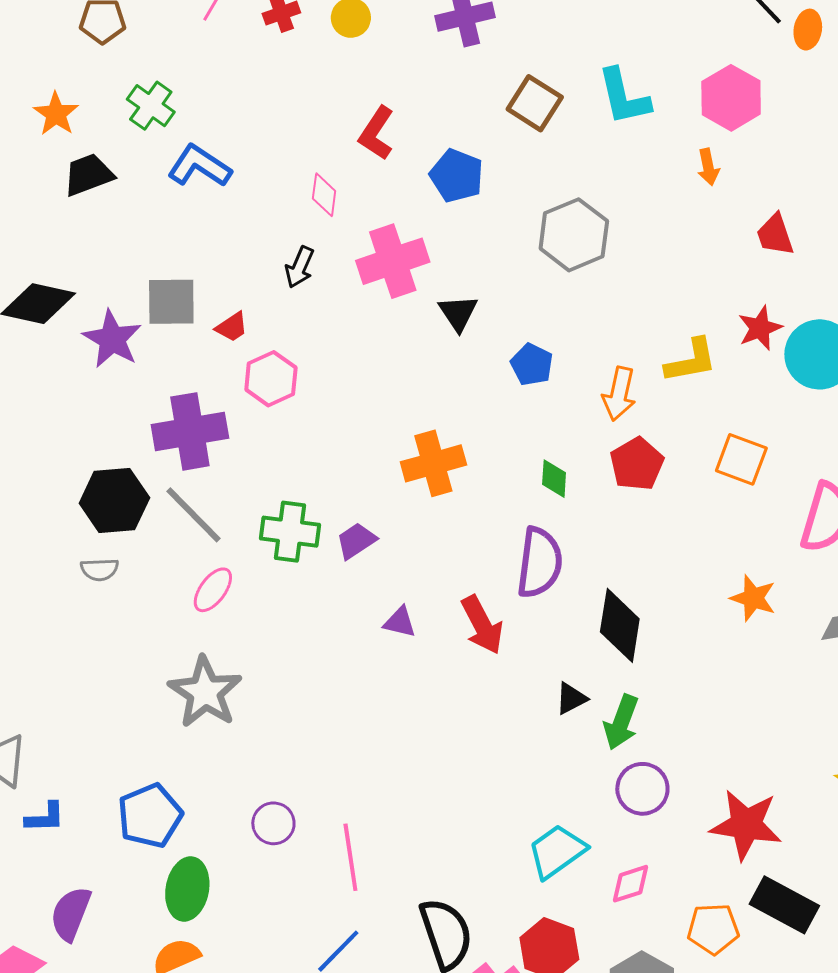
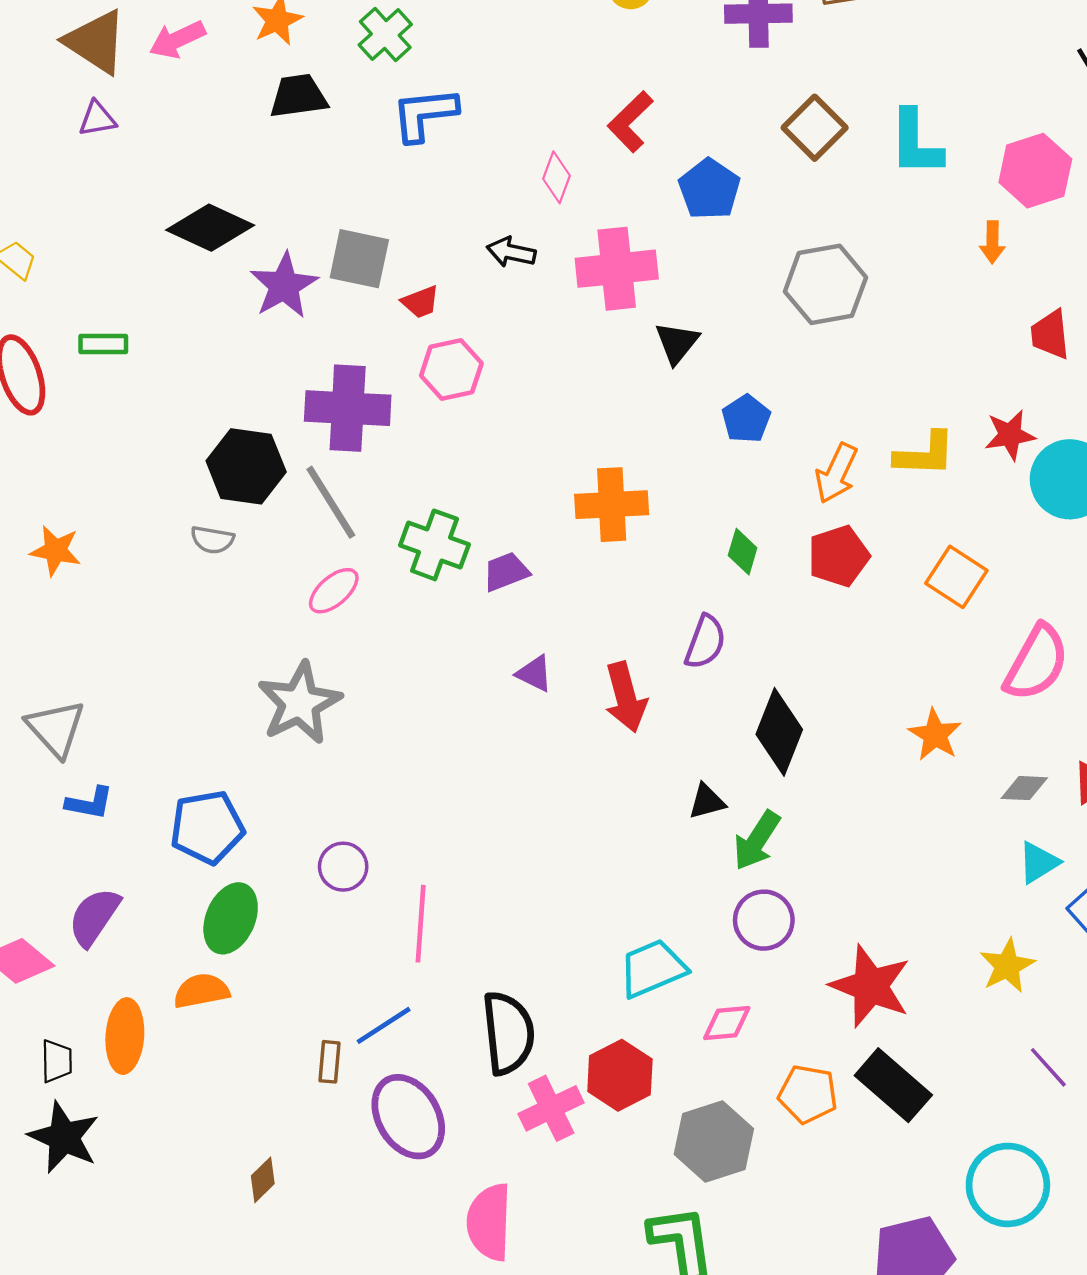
blue L-shape: (199, 166) -> (424, 114), turned -52
black arrow: (300, 267) -> (511, 252), turned 66
purple semicircle: (539, 563) -> (705, 642), size x0.7

